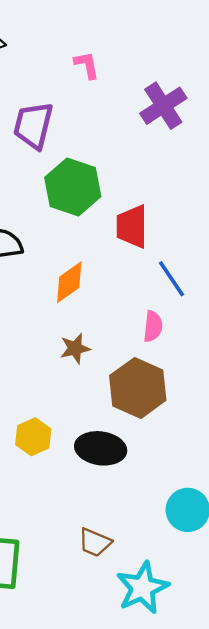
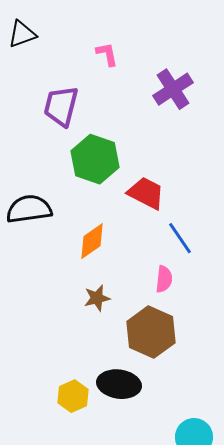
red trapezoid: (132, 226) -> (146, 193), turned 117
yellow hexagon: (33, 437) -> (73, 396), moved

